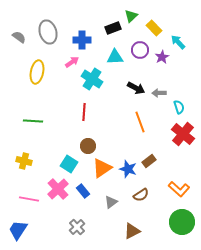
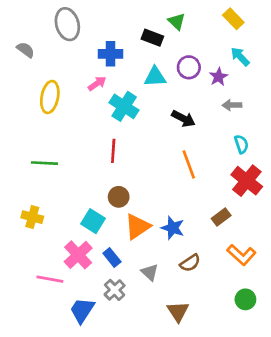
green triangle: (131, 16) -> (177, 21), turned -32
black rectangle: (113, 28) -> (152, 38), turned 42
yellow rectangle: (154, 28) -> (233, 19), moved
gray ellipse: (48, 32) -> (67, 24), moved
gray arrow: (159, 93) -> (232, 105), moved
brown rectangle: (149, 161) -> (221, 217), moved
pink line: (29, 199) -> (50, 279), moved
gray triangle: (111, 202) -> (150, 272), turned -40
green circle: (182, 222) -> (245, 299), size x0.6
gray cross: (77, 227) -> (115, 290), moved
blue trapezoid: (18, 230) -> (82, 310), moved
brown triangle: (132, 231) -> (178, 312), turned -36

